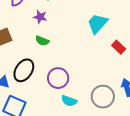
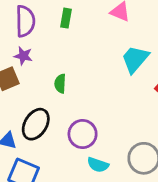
purple star: (40, 17) -> (23, 56), moved
green semicircle: (42, 41) -> (60, 84), turned 72

